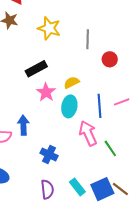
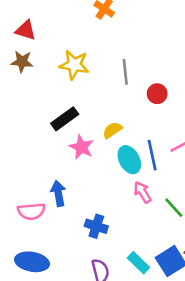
cyan ellipse: (69, 106) -> (129, 160), moved, turned -30
pink arrow: (88, 133) -> (143, 192), size x0.7

